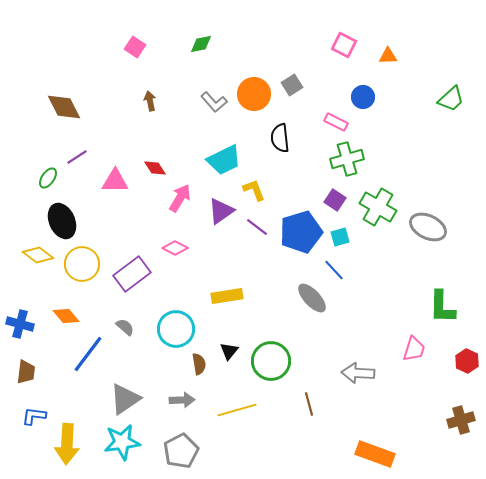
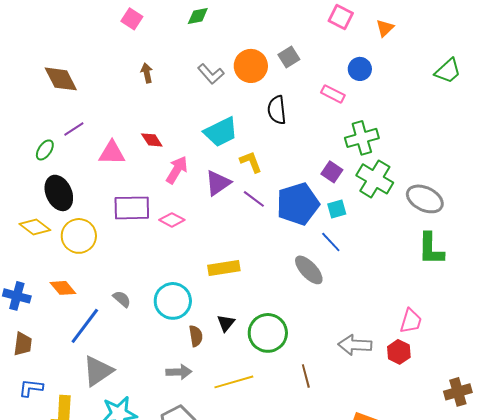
orange triangle: (388, 56) -> (385, 28), turned -42
green cross: (347, 159) -> (362, 138), moved
purple rectangle: (132, 274) -> (132, 208), moved, turned 36
green L-shape: (442, 307) -> (431, 249), moved
red hexagon: (467, 361) -> (399, 352), moved
gray triangle: (125, 399) -> (98, 371), moved

